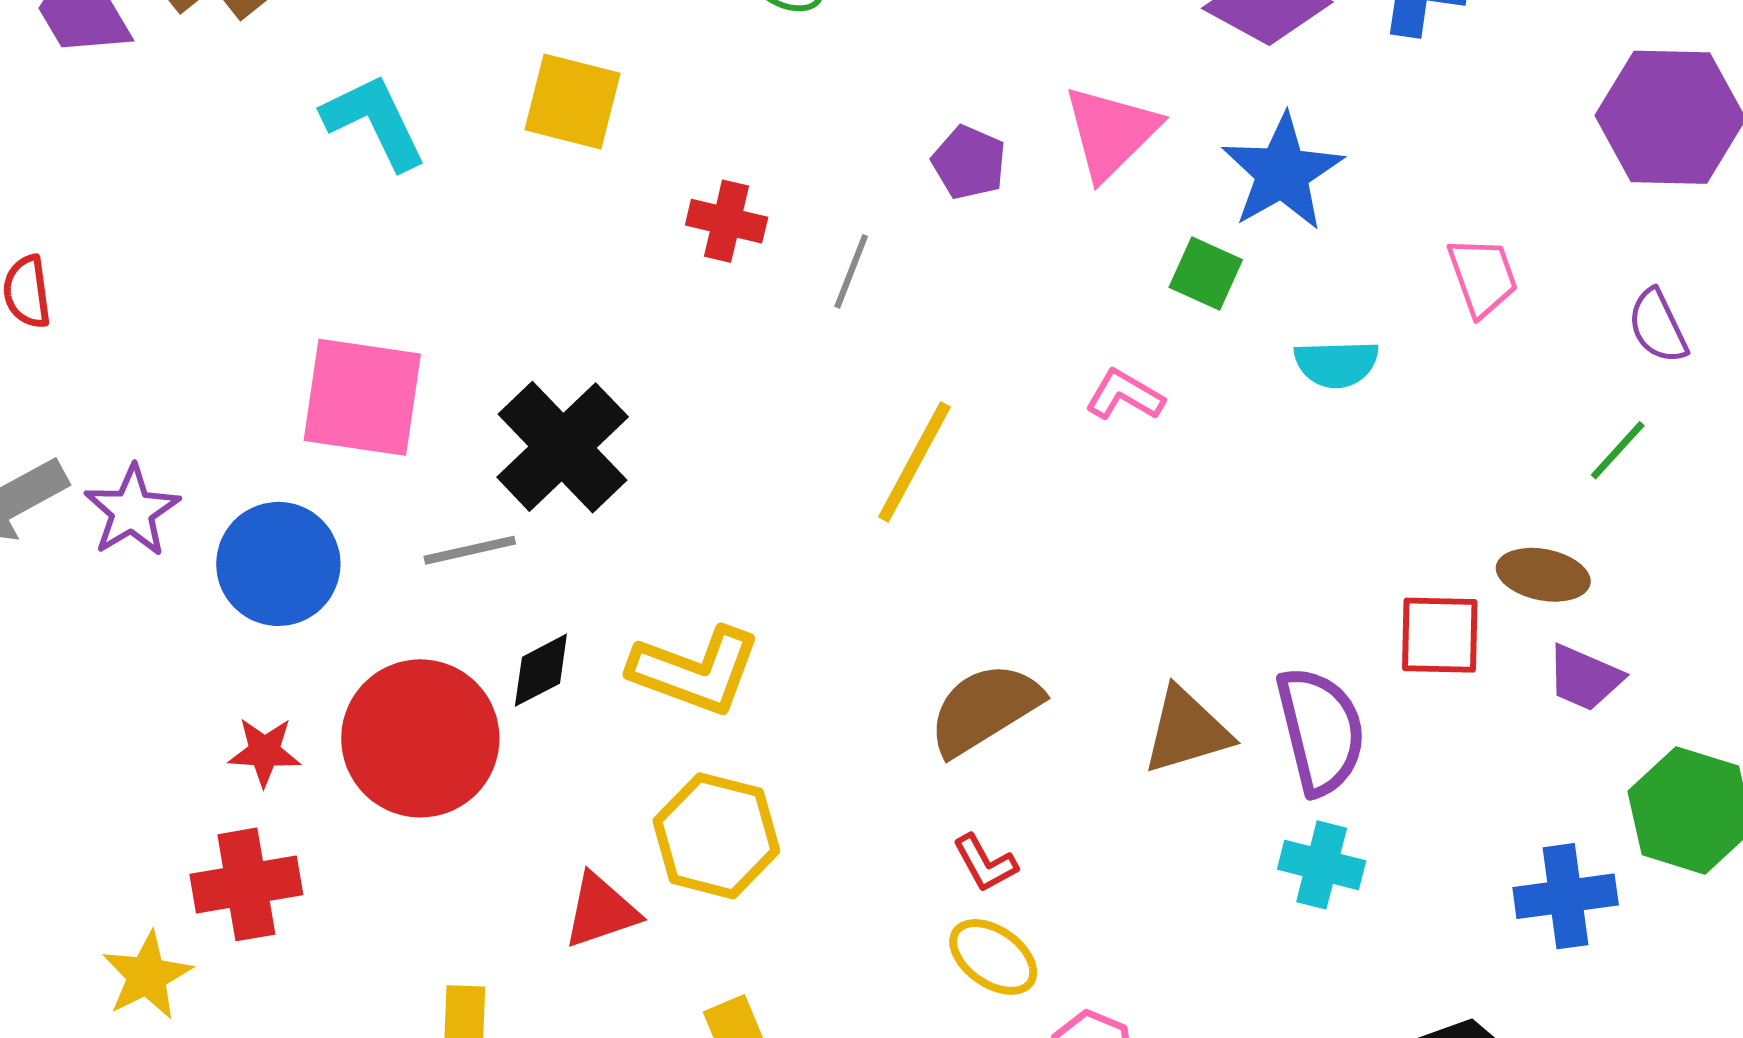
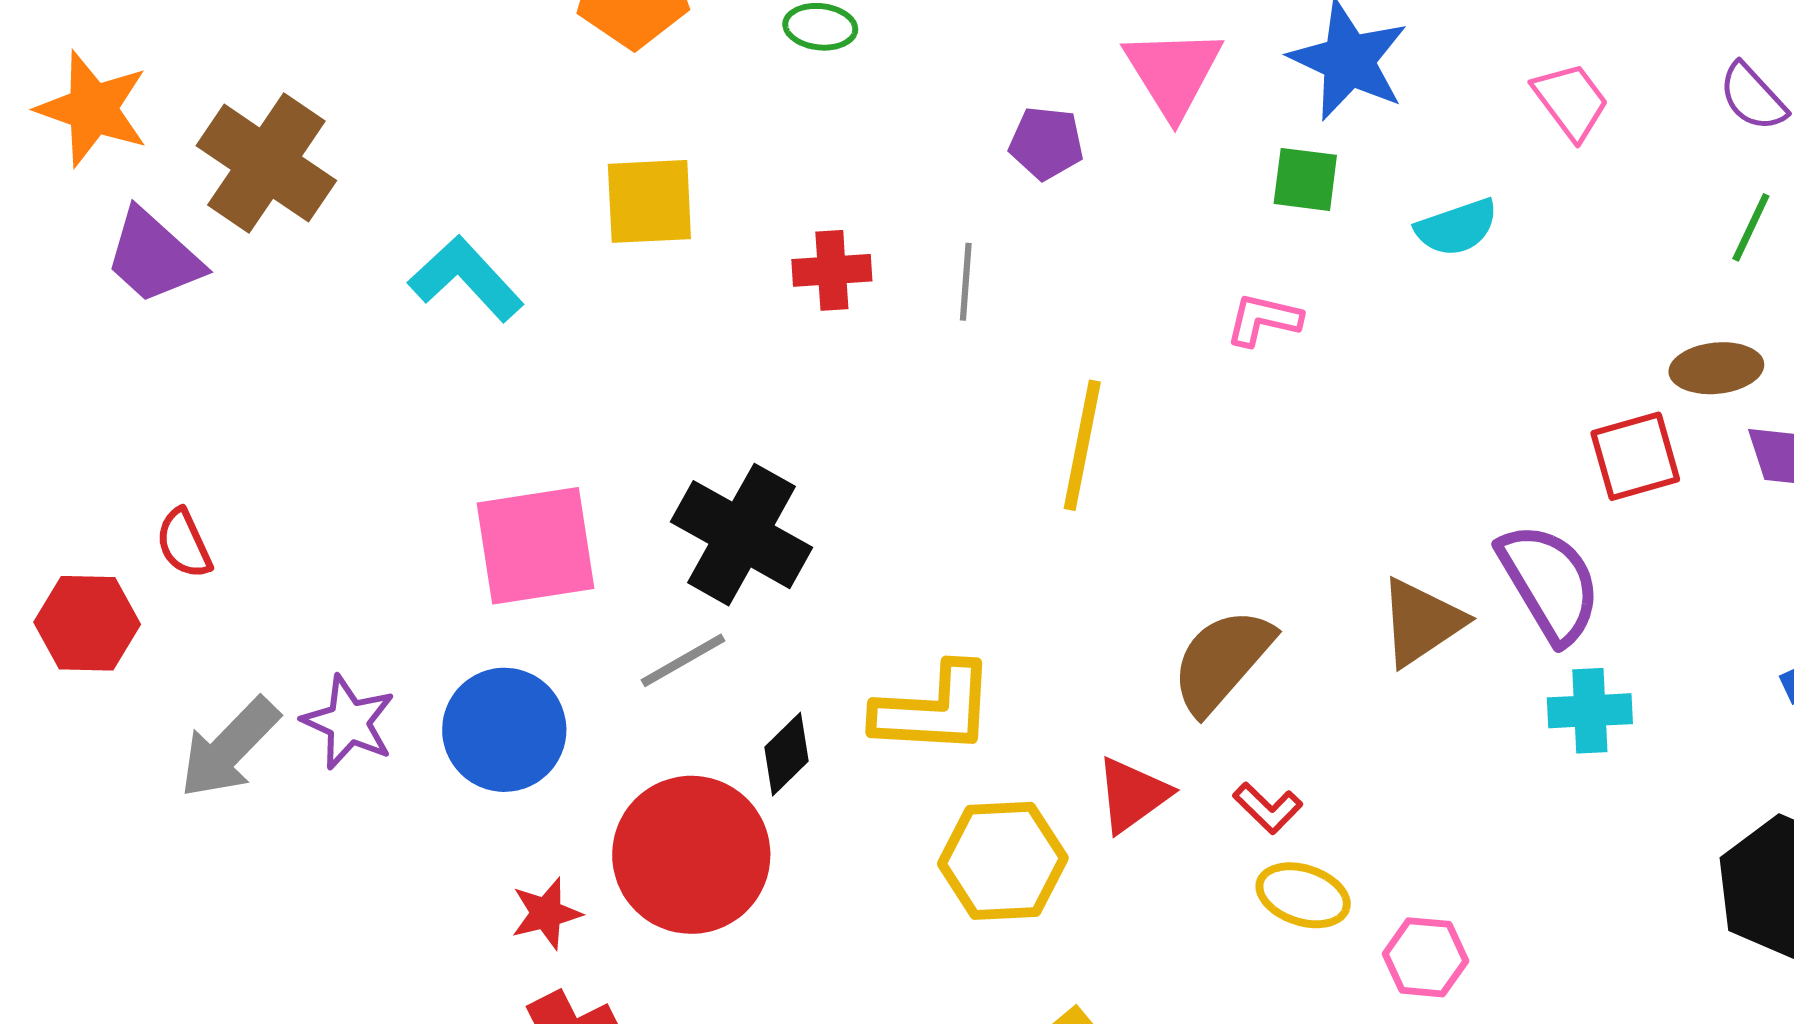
red triangle: (601, 911) -> (1133, 795), moved

